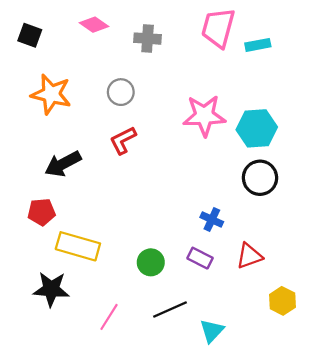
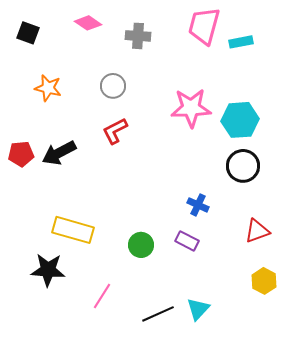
orange star: (51, 94) -> (48, 88), size x0.7
red pentagon: (42, 212) -> (21, 154), moved
red triangle: (249, 256) -> (257, 231), moved
black line: (170, 309) -> (158, 314), moved

